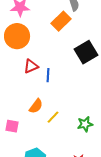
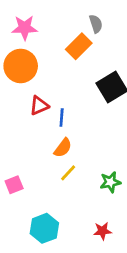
orange semicircle: (36, 106) -> (63, 148), moved
pink square: (12, 126) -> (14, 185), turned -32

